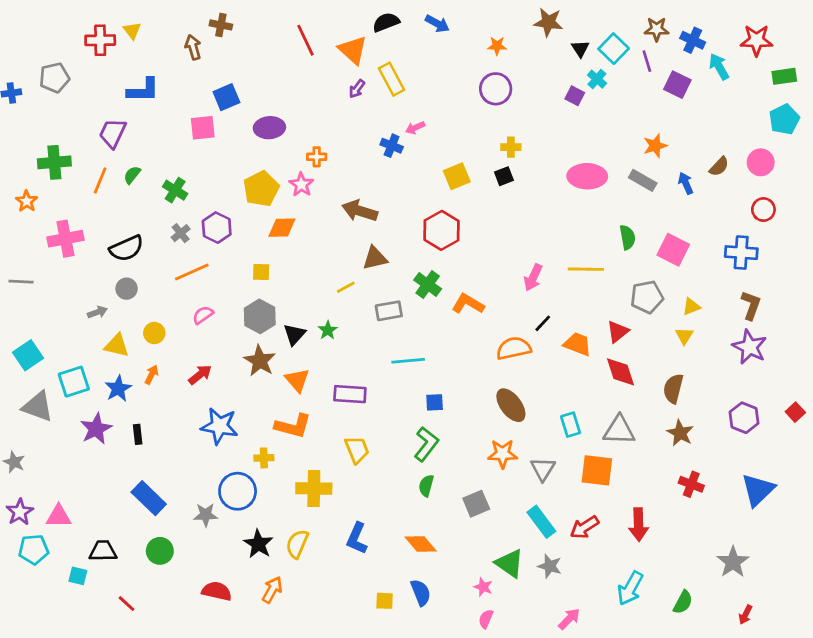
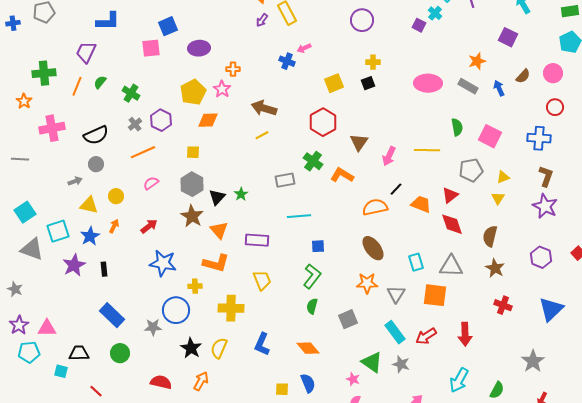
purple square: (677, 85) -> (508, 37), moved
brown triangle: (375, 258) -> (359, 142), moved, turned -42
yellow line: (346, 287) -> (262, 135), moved

